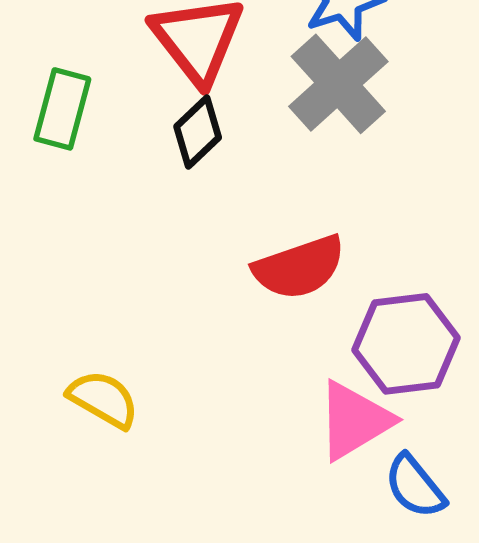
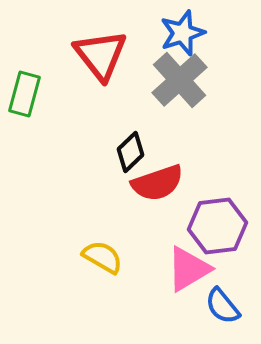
black diamond: (198, 132) -> (130, 152), moved
yellow semicircle: (103, 399) -> (102, 257), moved

